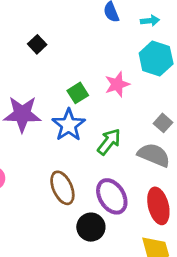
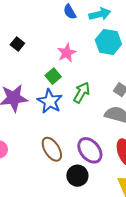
cyan arrow: (150, 21) -> (100, 14), size x1.5
pink star: (117, 84) -> (67, 53), moved
green arrow: (109, 142) -> (82, 93), moved

